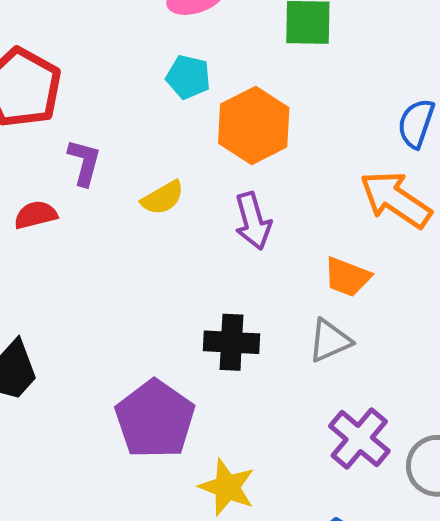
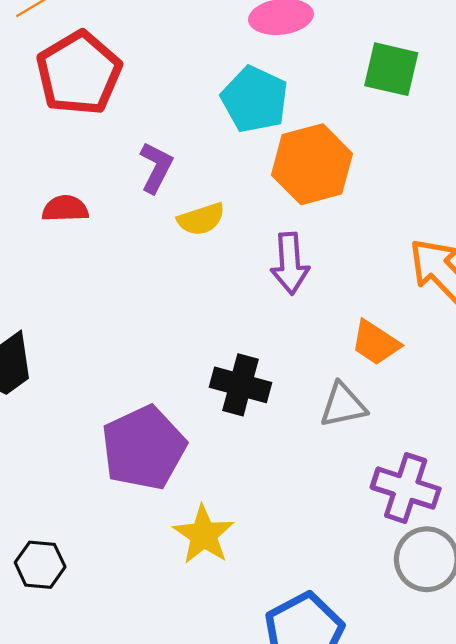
cyan pentagon: (188, 77) -> (255, 99), size x1.4
purple L-shape: (84, 162) -> (156, 167), moved
purple cross: (359, 438) -> (406, 488), moved, turned -34

